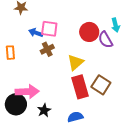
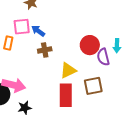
pink square: (49, 29) -> (22, 27), moved, turned -30
brown square: (101, 85) -> (93, 86), moved, turned 30

